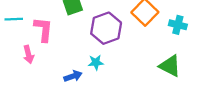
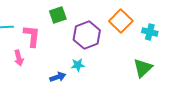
green triangle: (170, 66) -> (143, 68), turned 50

